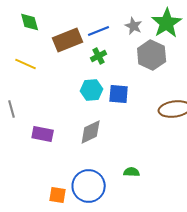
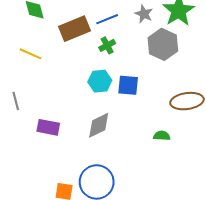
green semicircle: (132, 172) -> (162, 136), moved

